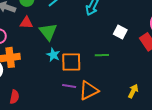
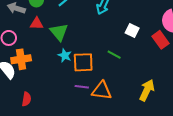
green line: (102, 55) -> (114, 55), turned 32
orange triangle: (89, 90) -> (102, 91), turned 35
yellow arrow: (133, 91) -> (147, 90), size x1.5

